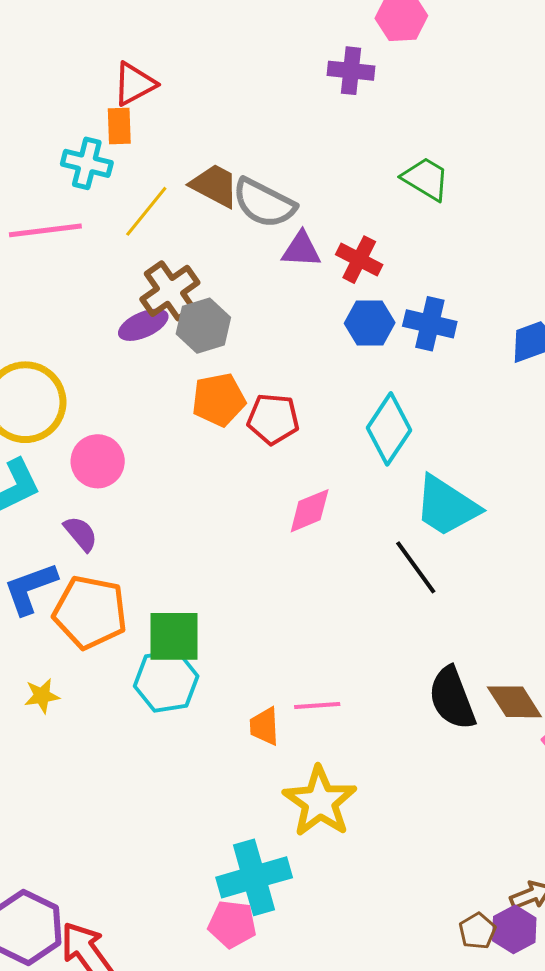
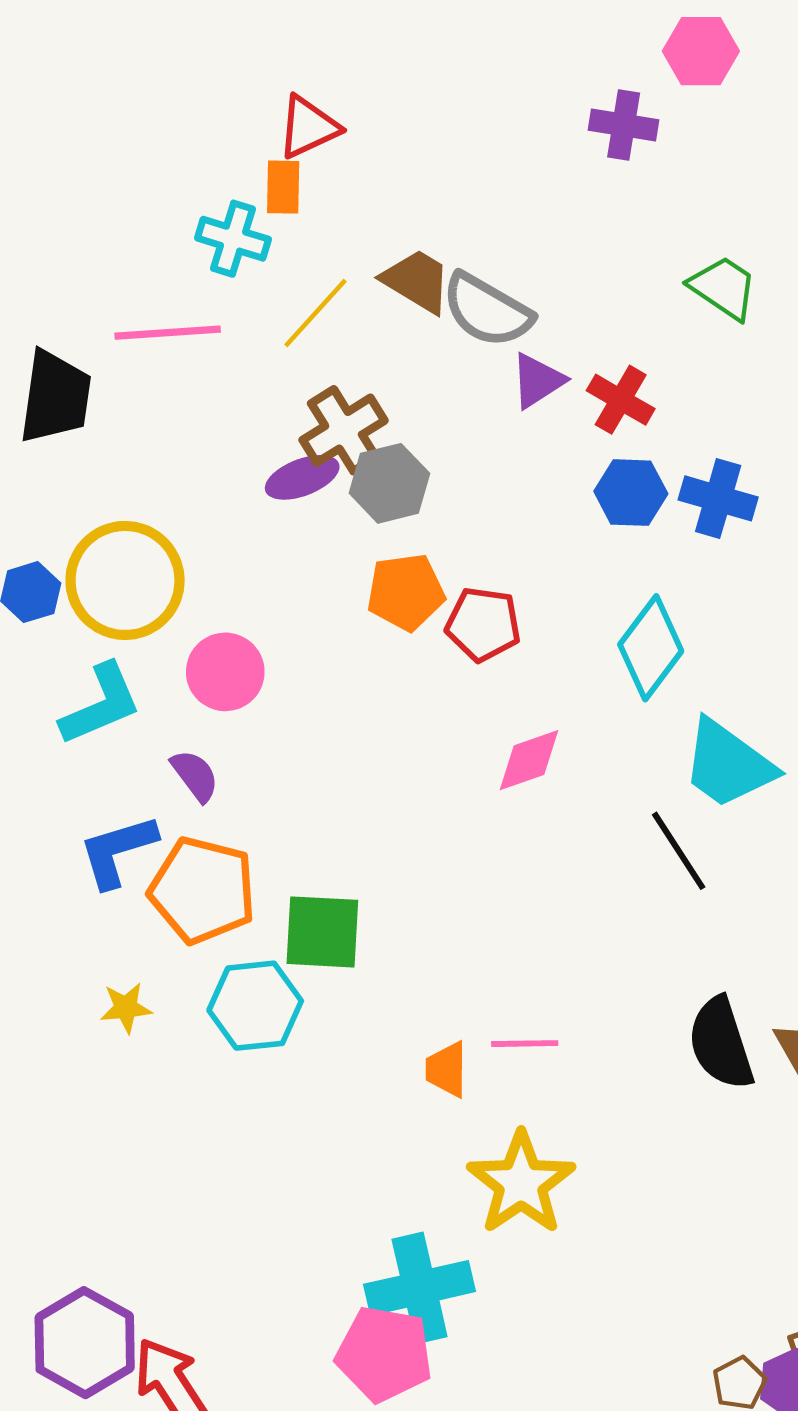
purple triangle: (301, 250) -> (538, 381), turned -39
cyan hexagon: (166, 681) -> (255, 1006), moved
pink pentagon: (232, 924) -> (384, 1354), size x1.4

